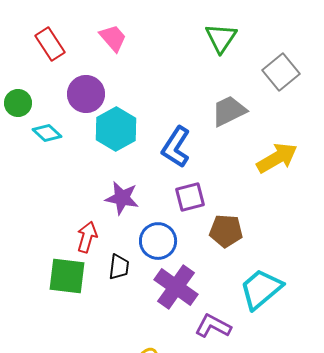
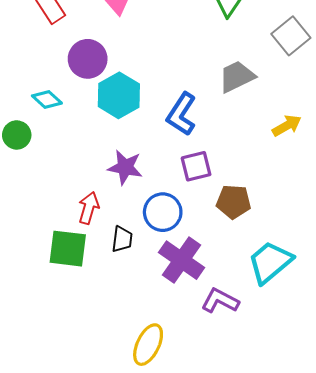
green circle: (18, 103) -> (17, 135), moved
yellow arrow: (277, 158) -> (287, 126), size x0.7

